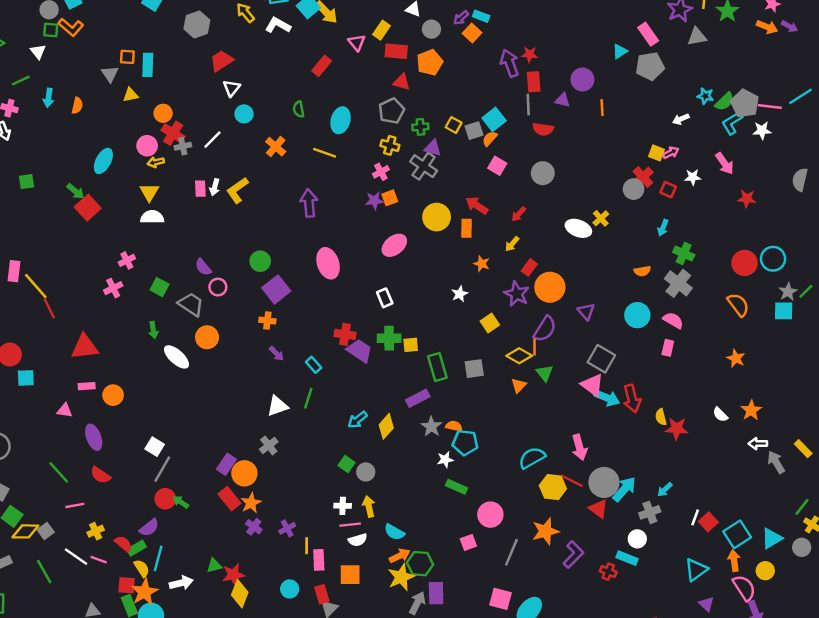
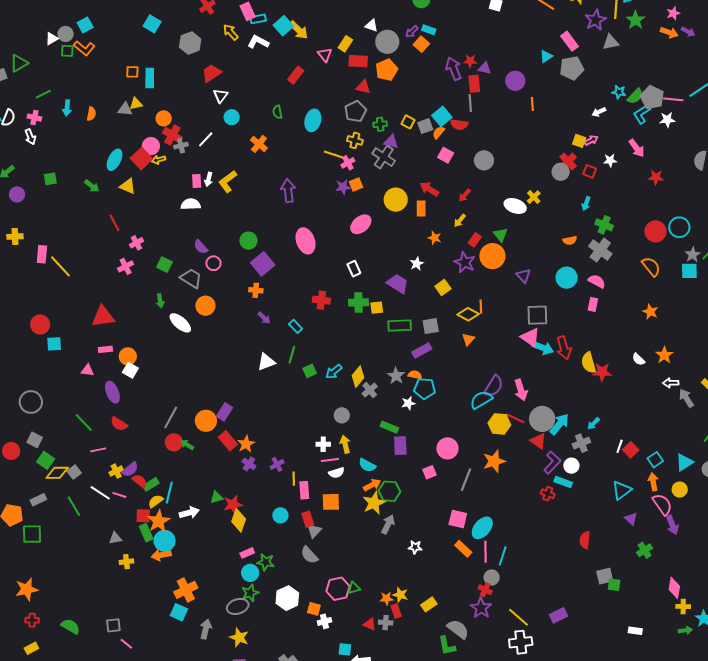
gray circle: (431, 29) -> (387, 42), size x1.5
white triangle: (38, 52) -> (52, 39), moved, turned 40
gray triangle: (110, 74) -> (125, 109), moved, turned -49
purple triangle: (563, 100) -> (485, 68), moved
red semicircle: (543, 129) -> (459, 125), moved
yellow line: (325, 153) -> (334, 154), moved
yellow triangle: (149, 192) -> (128, 186), moved, turned -36
red square: (88, 208) -> (141, 159), moved
white semicircle: (152, 217) -> (191, 204), moved
red line: (49, 308) -> (114, 223), moved
purple semicircle: (545, 329) -> (494, 386), moved
purple trapezoid: (360, 351) -> (398, 284), moved
gray square: (601, 359) -> (537, 315), turned -30
green rectangle: (437, 367) -> (400, 326), turned -75
green triangle: (545, 373) -> (500, 235), moved
purple rectangle: (418, 398) -> (422, 351), moved
yellow semicircle: (661, 417) -> (589, 363), size x1.5
gray cross: (269, 445) -> (370, 390), moved
white square: (155, 447) -> (130, 370), moved
green square: (347, 464) -> (310, 371), moved, turned 32
orange circle: (244, 473) -> (206, 421), moved
green rectangle: (456, 487) -> (389, 427), moved
purple semicircle: (149, 528) -> (130, 469), moved
cyan square: (737, 534) -> (655, 460), size x0.7
purple L-shape: (573, 554) -> (552, 462), moved
yellow semicircle: (142, 568) -> (156, 501), turned -91
purple rectangle: (436, 593) -> (400, 446), moved

